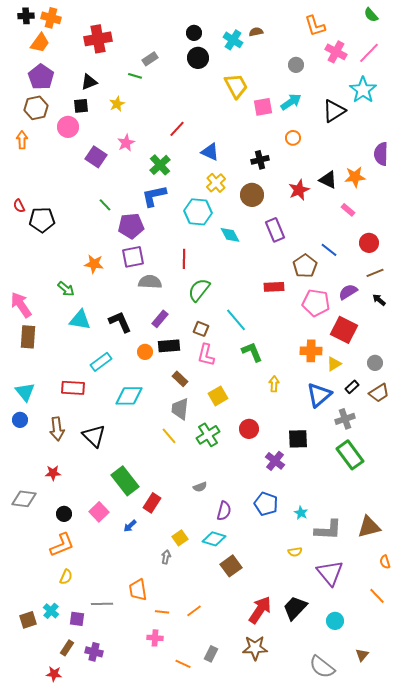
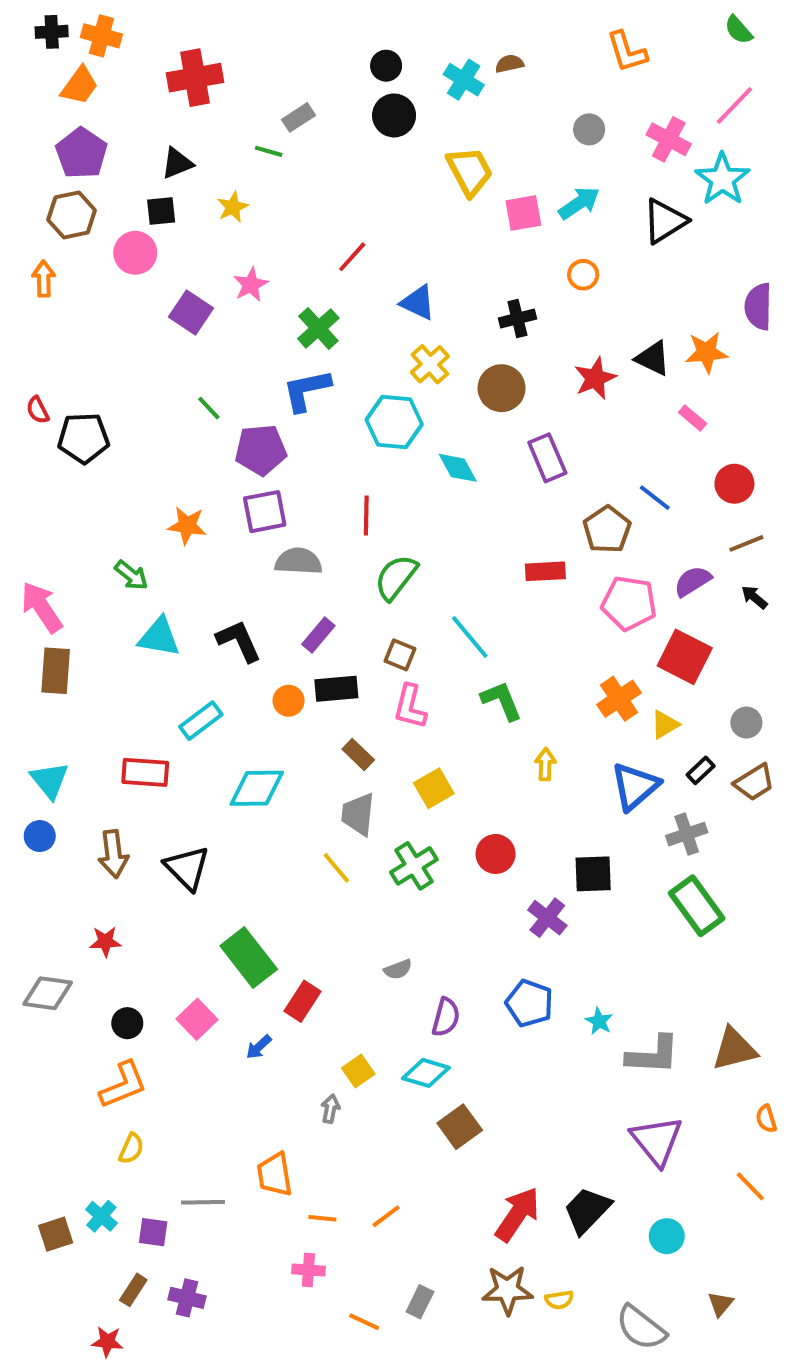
pink cross: (336, 52) -> (669, 139), moved
orange cross: (311, 351) -> (619, 699), turned -35
yellow semicircle: (295, 552) -> (559, 1300), moved

